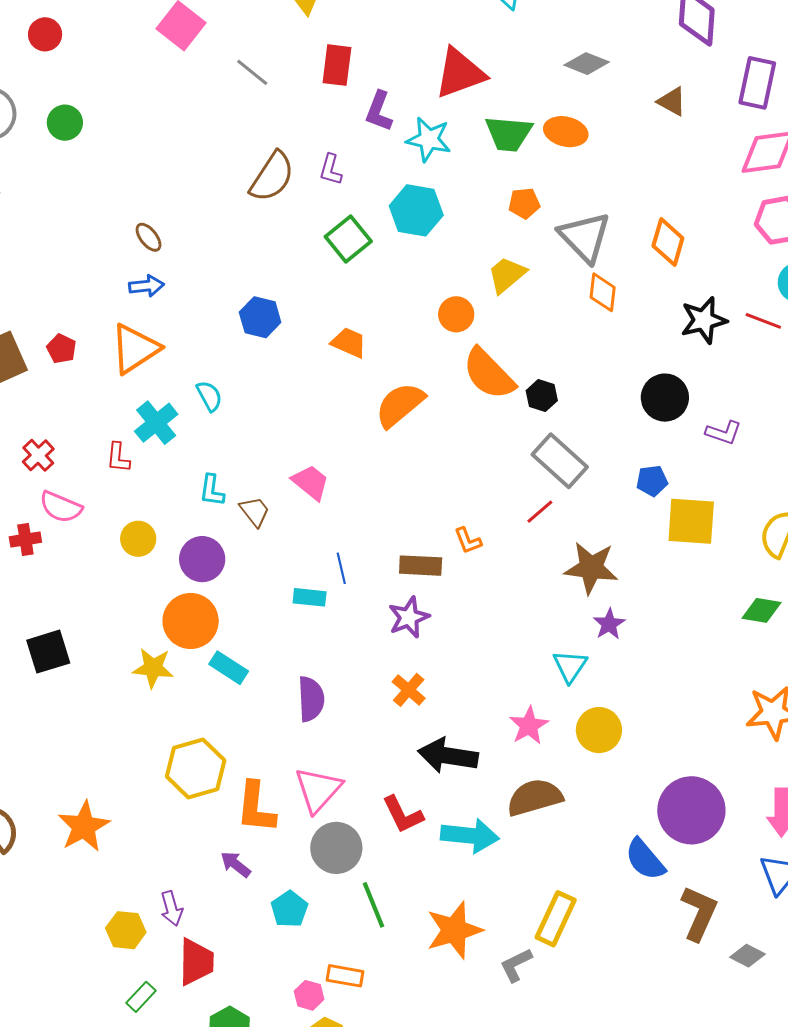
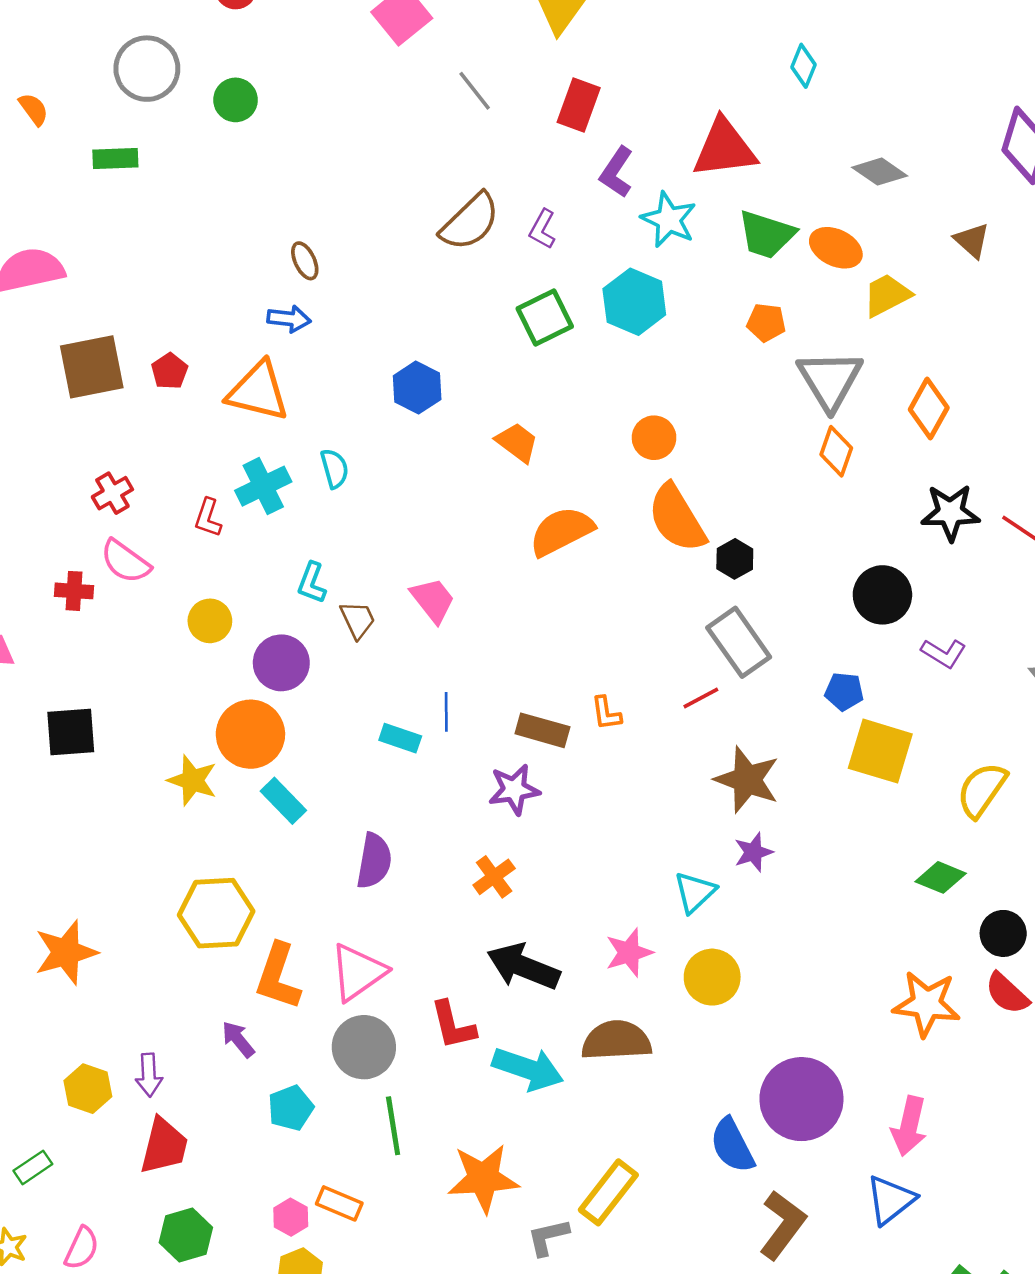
yellow trapezoid: (507, 275) -> (887, 295), moved
orange triangle: (135, 349) -> (258, 391), turned 34
green rectangle: (141, 997) -> (33, 1167), moved

